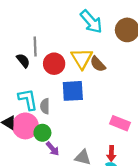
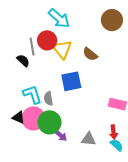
cyan arrow: (91, 22) -> (59, 18), moved
yellow triangle: (82, 58) -> (62, 49), moved
red circle: (54, 64) -> (47, 40), moved
green circle: (42, 133) -> (49, 122), size x1.5

